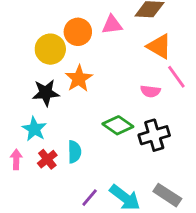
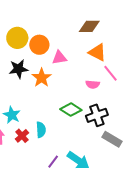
pink triangle: (112, 25) -> (59, 58), moved
yellow circle: (50, 49) -> (17, 38), moved
black star: (46, 93) -> (19, 69), moved
gray rectangle: (167, 195) -> (112, 139), moved

